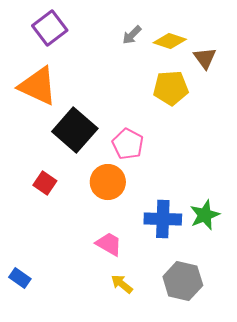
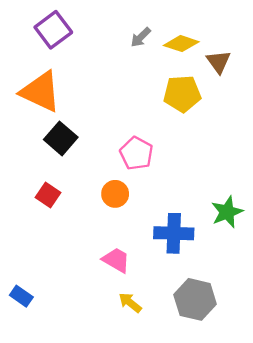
black square: (75, 130) -> (61, 138), moved, size x0.7
orange circle: (108, 182) -> (115, 194), size x0.7
green star: (205, 215) -> (227, 212), moved

